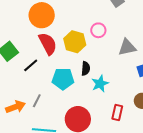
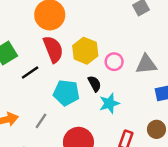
pink circle: (98, 30) -> (114, 62), moved
black semicircle: (86, 68) -> (95, 84), turned -40
gray line: (37, 101) -> (41, 121), moved

